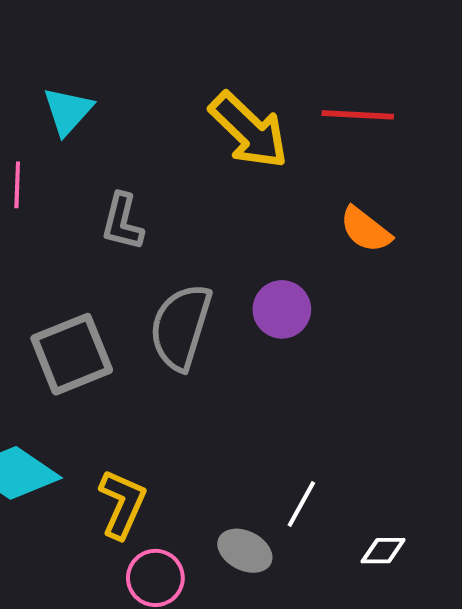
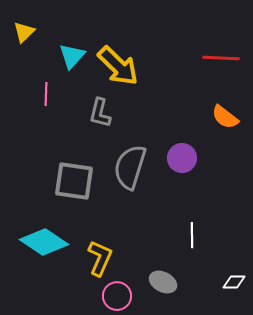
yellow arrow: (249, 130) -> (118, 66), moved
gray square: (72, 354) -> (74, 181), turned 30
white line: (301, 504) -> (192, 235), moved, turned -30

